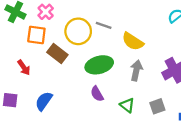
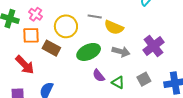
gray line: (104, 25) -> (95, 16), moved
red arrow: (24, 68) -> (25, 65), size x1.5
gray arrow: (136, 70) -> (121, 52), turned 102
purple semicircle: (97, 94) -> (99, 76), moved

